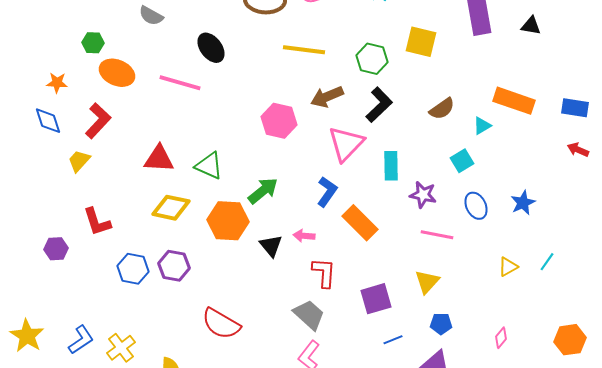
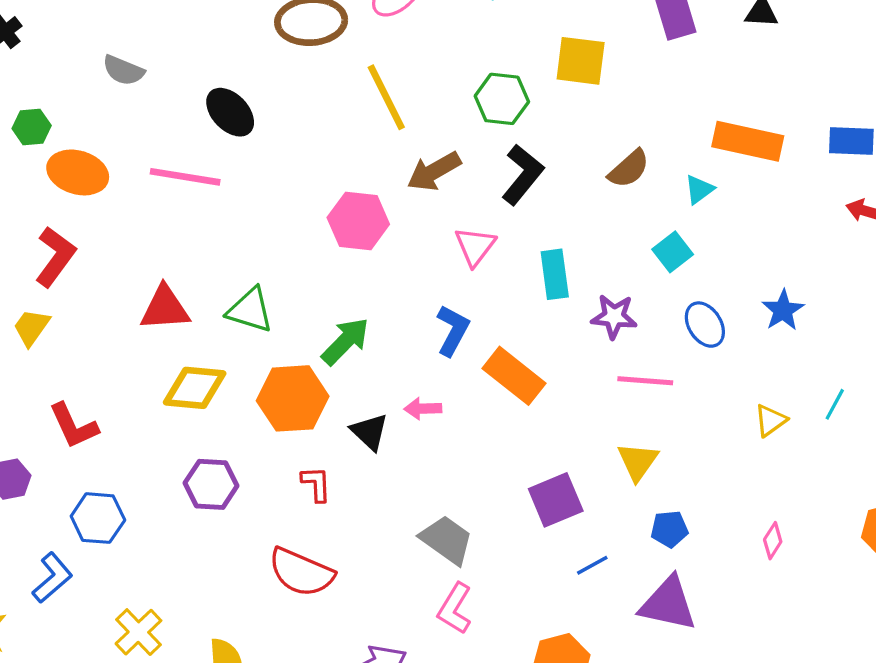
yellow line: (304, 50) -> (386, 97), turned 63
pink triangle: (346, 144) -> (475, 246), size x0.7
blue hexagon: (133, 269) -> (98, 518), moved
red L-shape: (324, 273) -> (316, 484), moved, size x0.7
blue L-shape: (81, 340) -> (52, 578), moved

